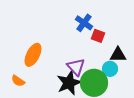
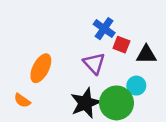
black triangle: (118, 55) -> (146, 55), moved
purple triangle: (76, 67) -> (94, 63), moved

